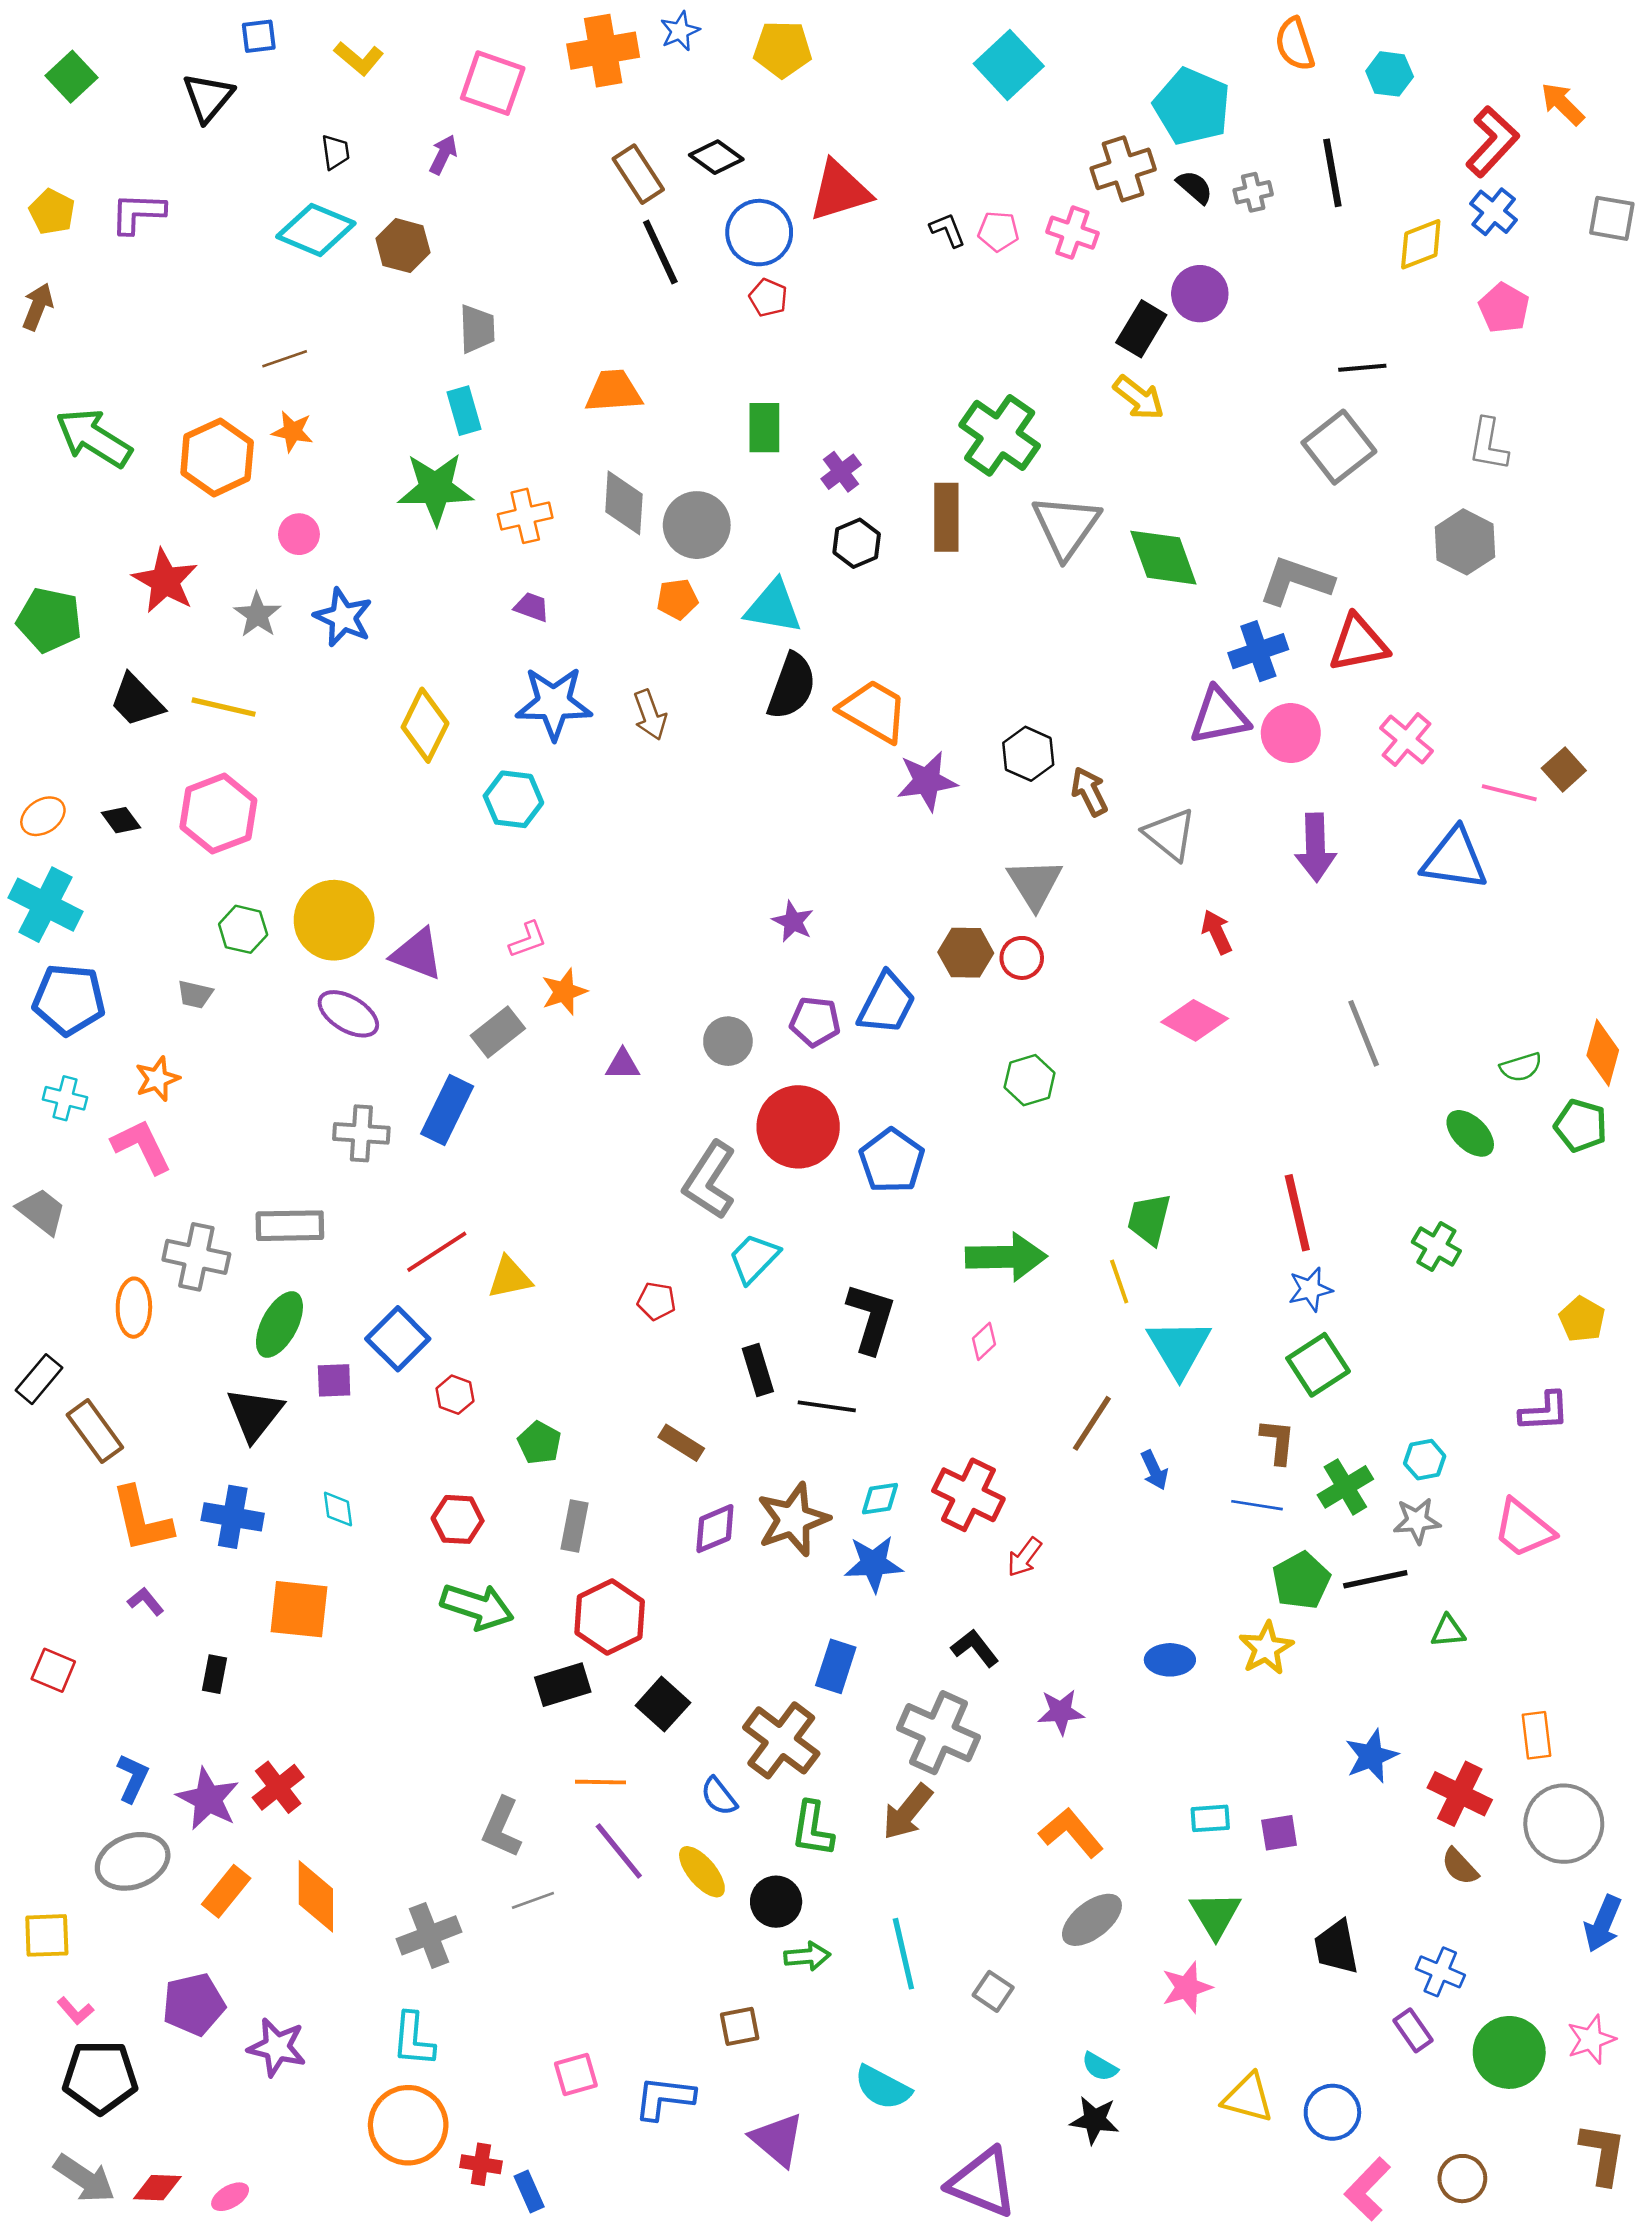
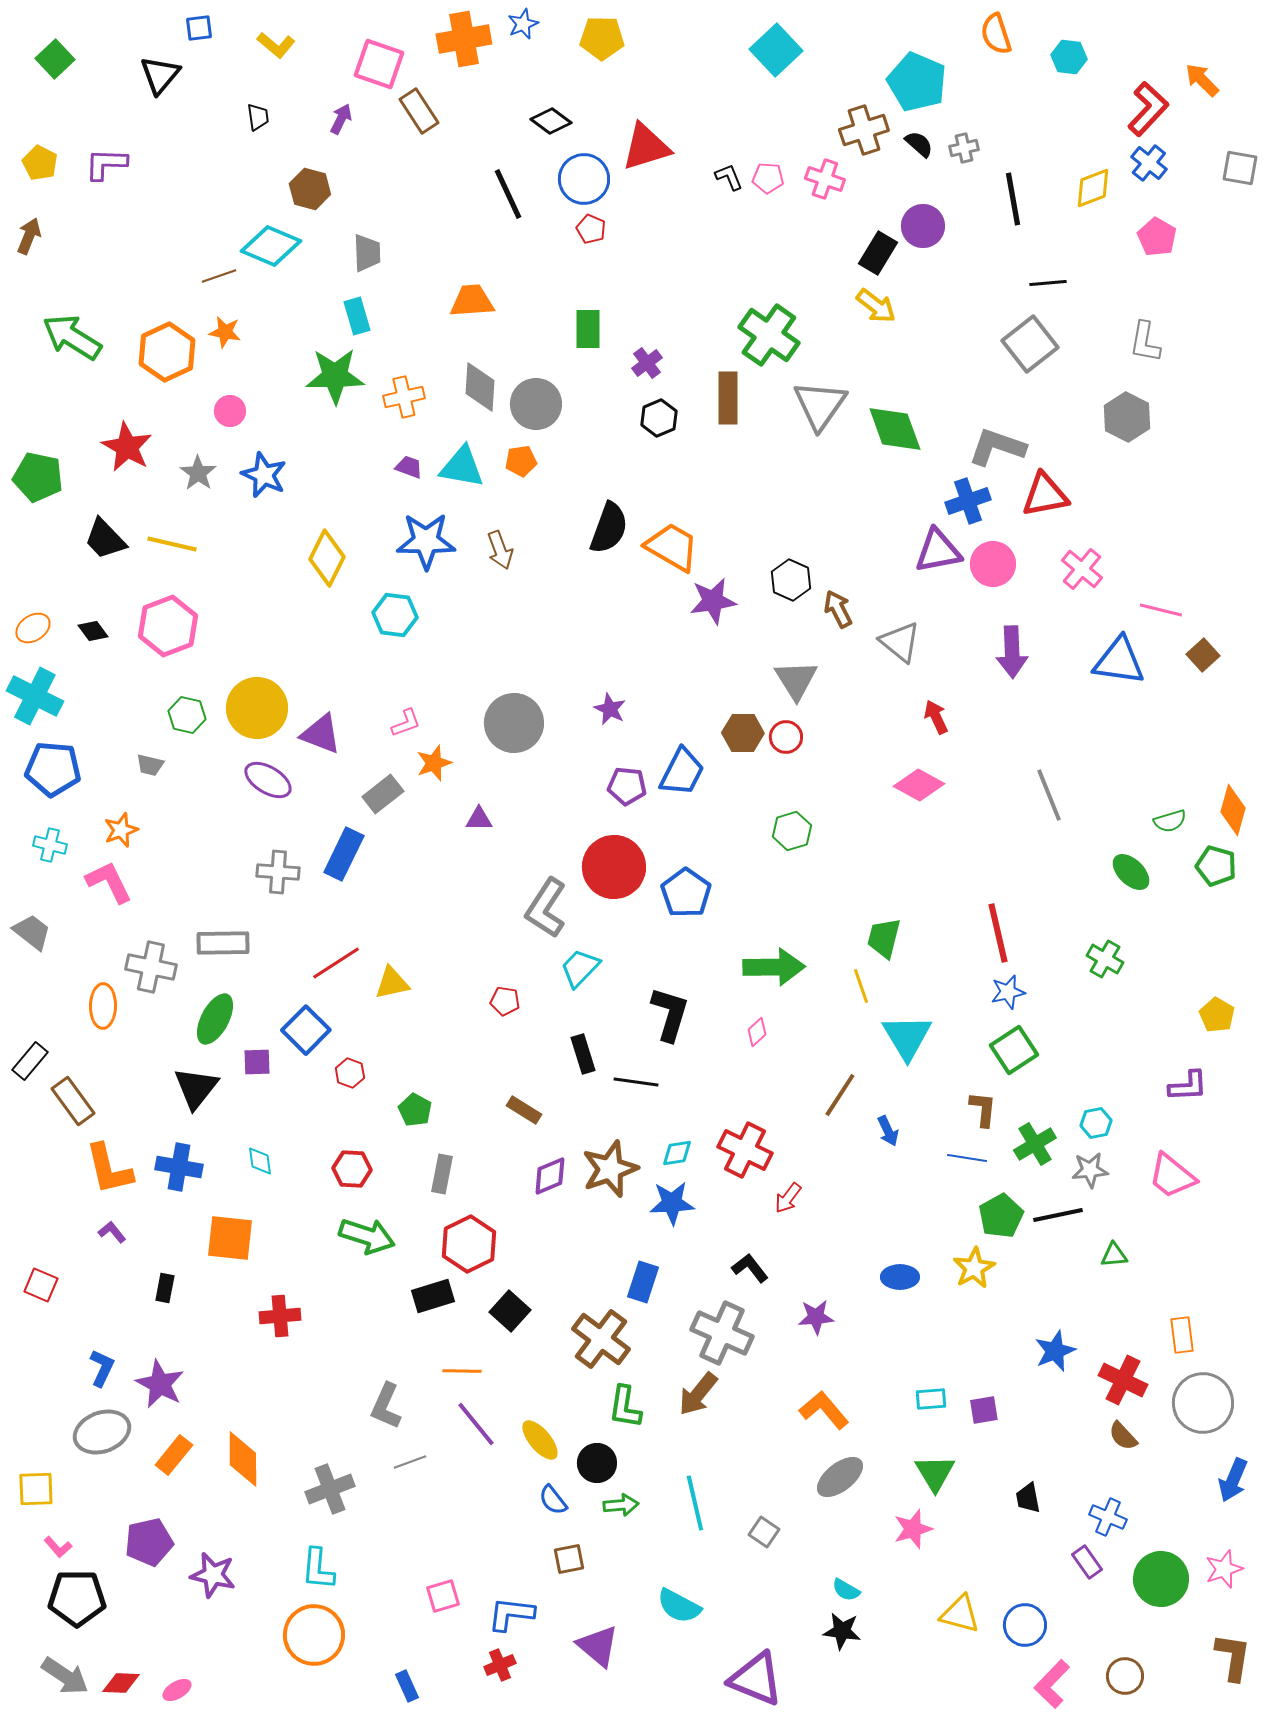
black line: (1332, 173) -> (1013, 199), moved
brown rectangle: (638, 174) -> (419, 111), moved
cyan diamond: (316, 230) -> (271, 246), moved
cyan triangle: (773, 607) -> (462, 467), moved
brown square: (1564, 769) -> (1203, 655), moved
gray circle: (728, 1041) -> (514, 723), moved, size x1.6
red cross: (278, 1787) -> (280, 1316), moved, turned 33
blue semicircle: (719, 1796) -> (553, 1500), moved
black trapezoid: (1336, 1947) -> (1028, 1498), size x0.7
red cross: (481, 2164) -> (500, 1665), moved, turned -32

